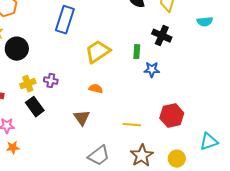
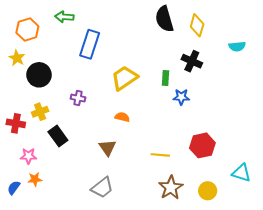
purple cross: (51, 81) -> (78, 98), moved
yellow cross: (28, 84) -> (40, 112), moved
cyan triangle: (209, 142) -> (241, 173), turned 36
gray trapezoid: (99, 156) -> (102, 188), moved

